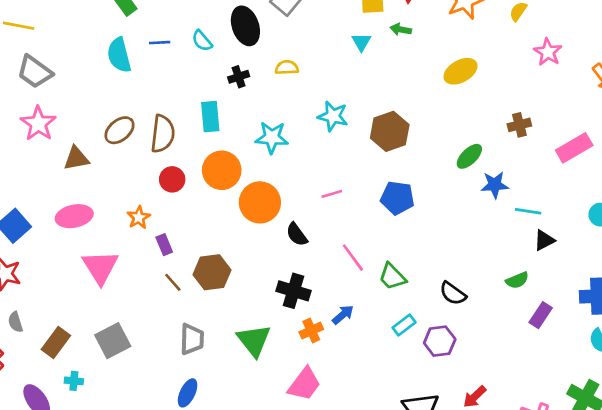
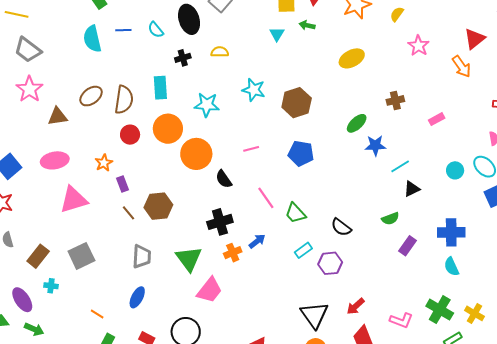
pink rectangle: (574, 148) -> (437, 119), size x0.6
cyan line: (528, 211) -> (400, 166), turned -42
pink triangle: (100, 267) -> (74, 200), turned 44
black cross: (293, 291) -> (220, 222), turned -35
pink trapezoid: (304, 384) -> (209, 290), moved

